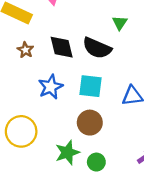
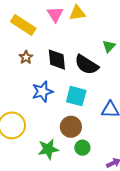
green circle: (96, 162) -> (82, 148), moved

